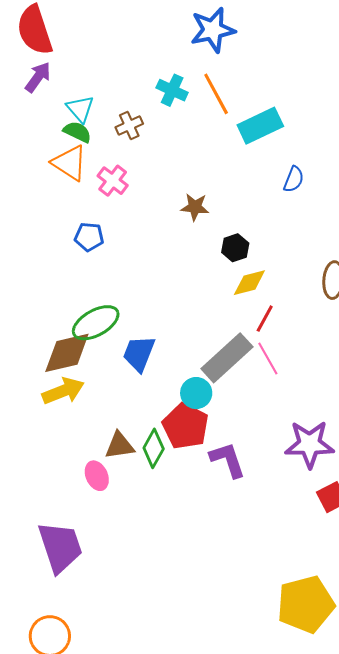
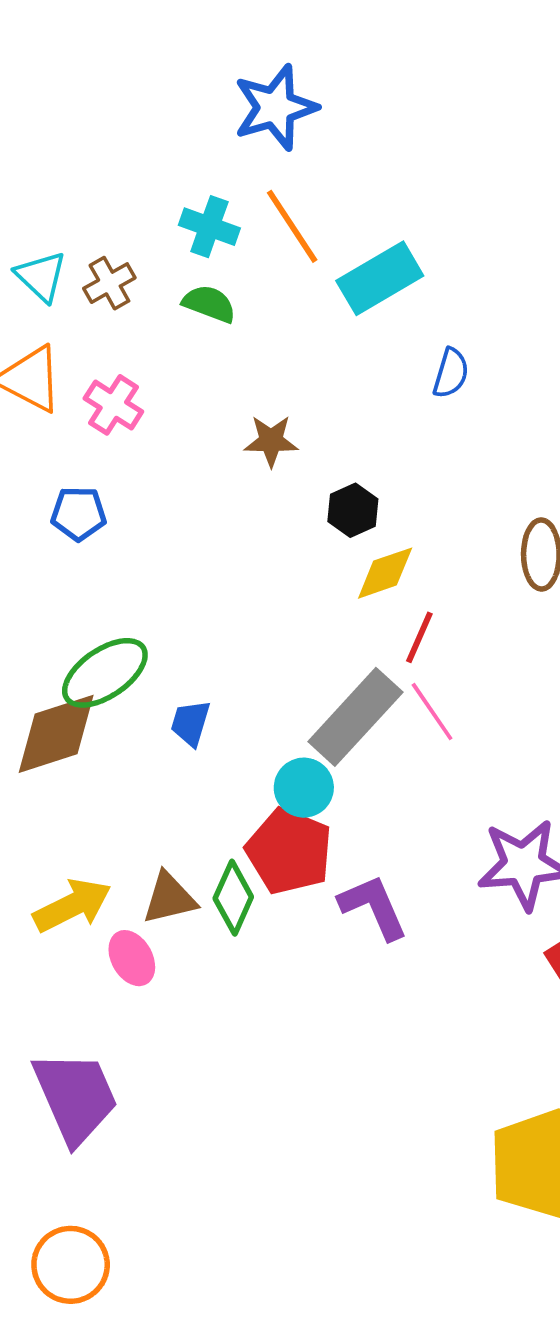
brown cross: (129, 125) -> (109, 283), moved
green semicircle: (77, 132) -> (209, 304), moved
blue trapezoid: (139, 353) -> (191, 723), size x0.7
yellow arrow: (63, 391) -> (72, 905), moved

